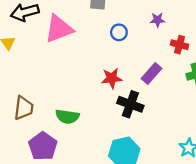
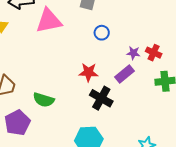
purple star: (157, 20) -> (133, 53), moved

